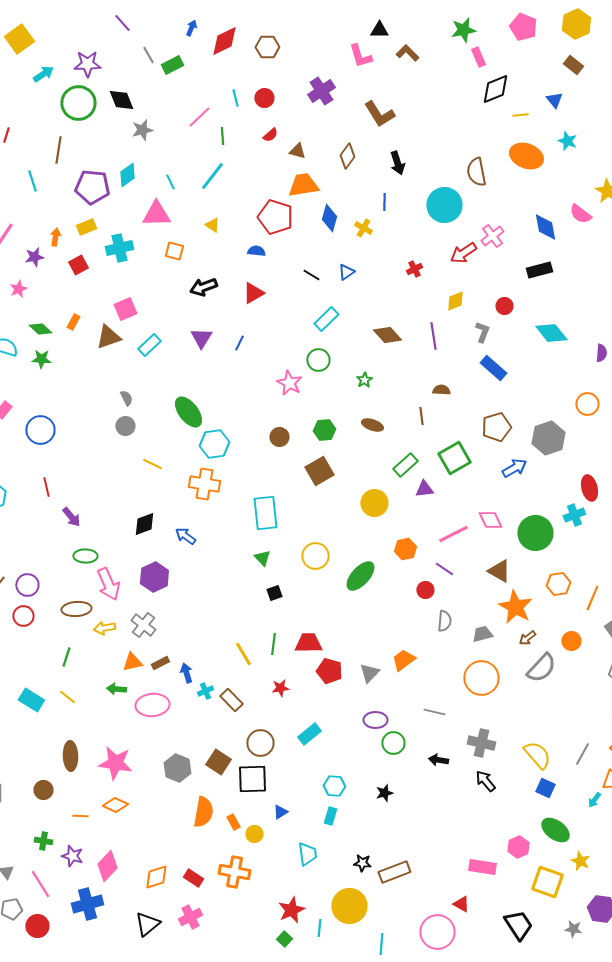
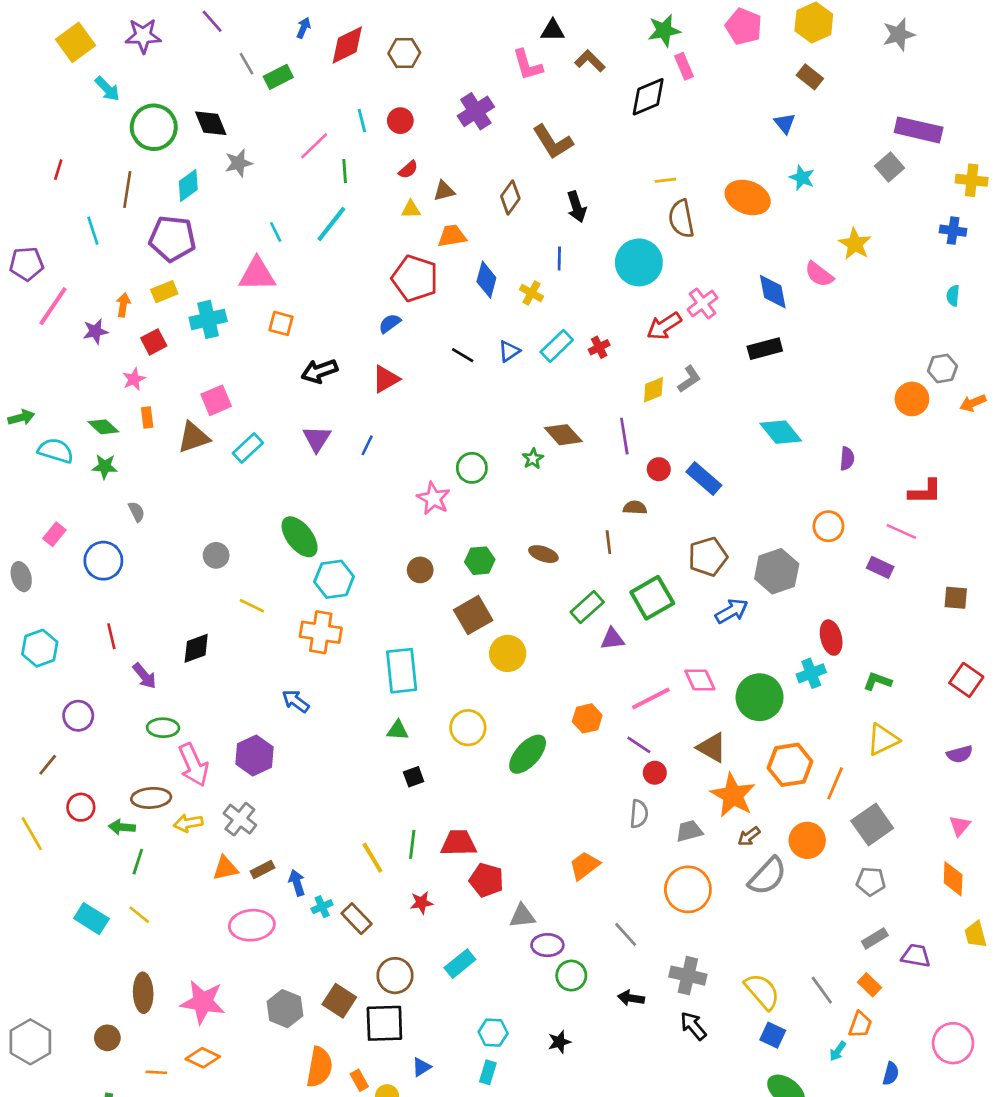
purple star: (87, 64) -> (143, 36), moved
cyan arrow: (43, 74) -> (107, 89), turned 80
black diamond: (495, 89) -> (648, 97), moved
yellow line: (520, 115) -> (665, 180), moved
brown triangle: (297, 151) -> (444, 191), turned -30
cyan diamond: (127, 175) -> (188, 186), moved
orange trapezoid: (303, 185) -> (452, 236), size x0.7
yellow triangle: (212, 225) -> (411, 209), moved, turned -35
blue semicircle: (256, 251) -> (390, 323), turned -42
pink star: (18, 289) -> (134, 379), moved
red circle: (504, 306) -> (659, 469), moved
cyan rectangle: (326, 319) -> (557, 346), moved
orange rectangle: (73, 322) -> (147, 418), turned -35
gray L-shape: (482, 332) -> (689, 379), moved, turned 35
green star: (364, 380) -> (533, 459), moved
gray semicircle: (126, 398) -> (137, 512), moved
yellow circle: (374, 503) -> (508, 653), moved
black diamond: (144, 524) -> (196, 648), moved
green triangle: (262, 558) -> (398, 730), turned -42
orange hexagon: (558, 584) -> (790, 765), size x1.4
purple circle: (27, 585) -> (78, 716), moved
red circle: (425, 590) -> (655, 773), moved
orange circle: (571, 641) -> (807, 840), size x1.4
gray triangle: (369, 673) -> (522, 916), moved, turned 40
green arrow: (116, 689) -> (122, 827), moved
gray line: (434, 712) -> (626, 934), turned 35
gray line: (582, 754) -> (822, 990), turned -65

